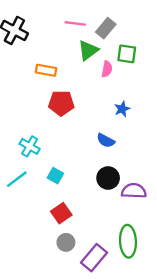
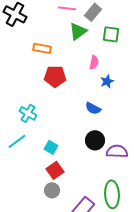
pink semicircle: (107, 69) -> (94, 62), moved
cyan square: (55, 176) -> (51, 147), moved
gray circle: (66, 242) -> (52, 190), moved

